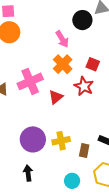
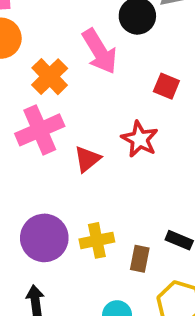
pink arrow: (62, 39) -> (100, 51), size x1.4
orange cross: (63, 64) -> (50, 77), moved
red square: (93, 64) -> (166, 86), moved

